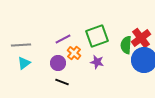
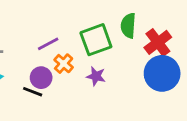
green semicircle: (126, 45) -> (128, 26), moved
black line: (62, 82) -> (33, 92), moved

